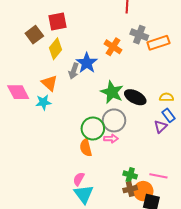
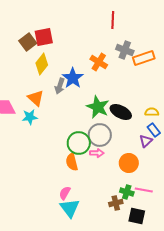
brown square: (34, 35) -> (28, 42), moved
green cross: (130, 175) -> (127, 192), moved
orange circle: (143, 191) -> (129, 163), moved

